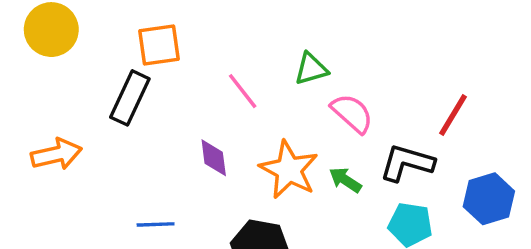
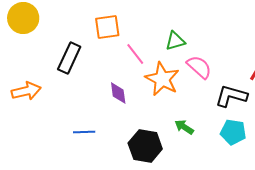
orange square: (159, 45) -> (107, 27), moved
orange star: (289, 170) -> (162, 79), moved
green arrow: (345, 180) -> (184, 127), moved

